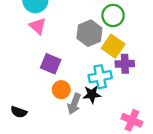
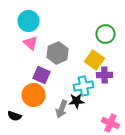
green circle: (113, 15) -> (106, 34), moved
gray hexagon: (89, 33) -> (58, 53), moved
orange circle: (61, 90) -> (34, 95), moved, size x1.5

